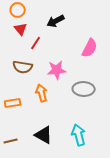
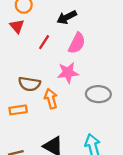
red triangle: (21, 29) -> (17, 26), moved
pink semicircle: (90, 48) -> (77, 43), moved
brown semicircle: (23, 67) -> (29, 84), moved

